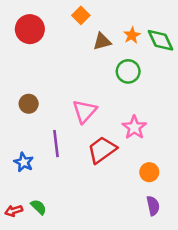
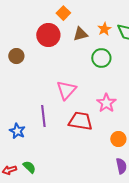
red circle: (30, 29) -> (48, 35), moved
brown circle: (29, 104) -> (16, 56), moved
red trapezoid: (102, 150) -> (80, 121), turned 45

